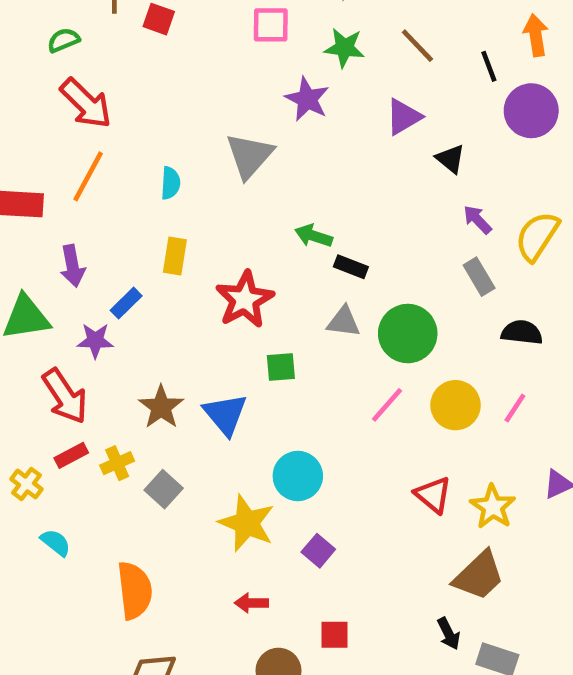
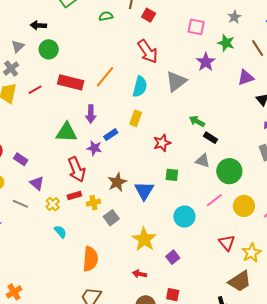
red arrow: (86, 103) -> (148, 51), moved
cyan semicircle: (170, 183) -> (140, 87), size x1.5
red star: (245, 300) -> (162, 143), size x0.7
cyan circle: (298, 476) -> (184, 216), moved

